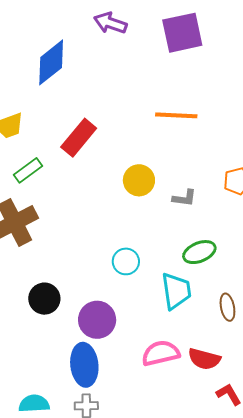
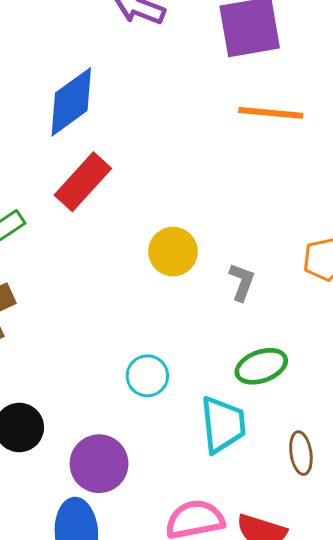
blue diamond: (51, 62) -> (71, 102), moved
orange line: (176, 115) -> (271, 113), moved
gray L-shape: (184, 198) -> (242, 282), turned -80

